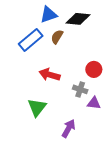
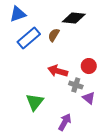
blue triangle: (49, 15) -> (18, 14), moved
red arrow: (50, 75) -> (58, 71), moved
purple triangle: (94, 103) -> (89, 98), turned 32

